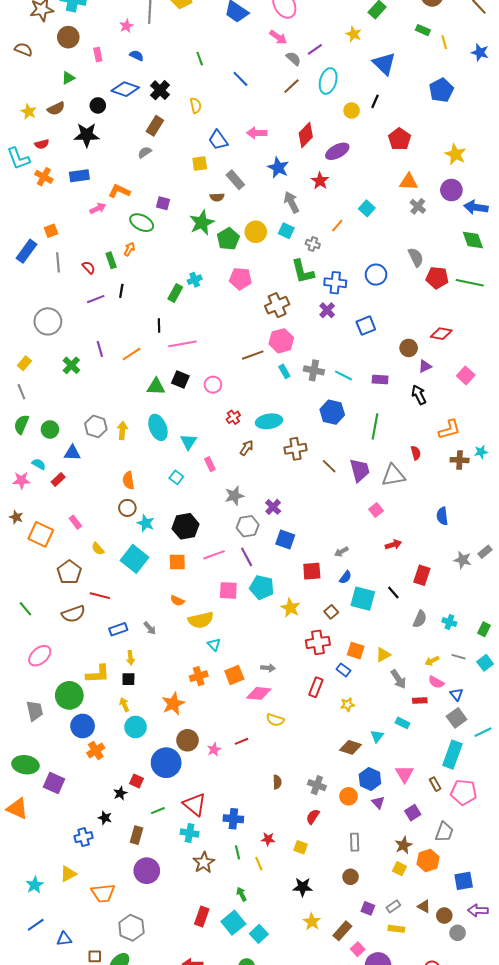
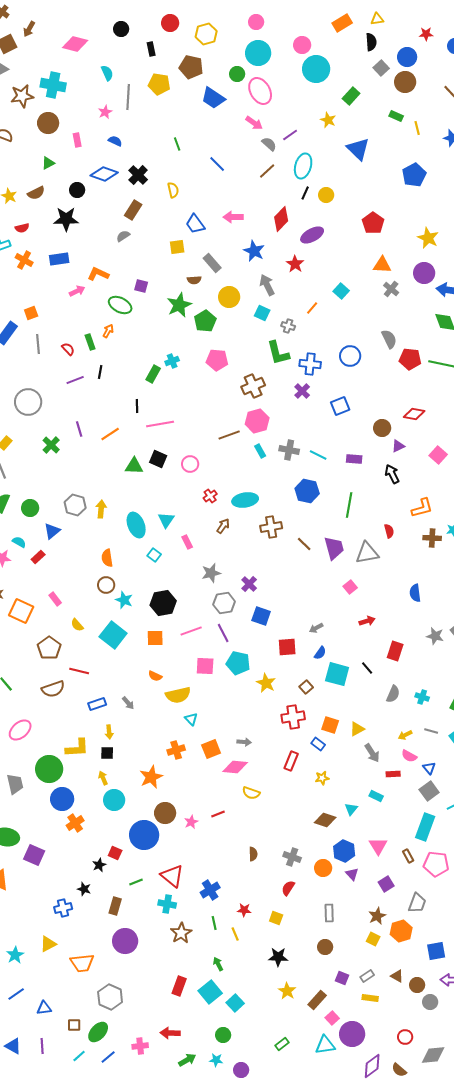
black line: (375, 101) -> (305, 193), moved
yellow circle: (256, 232) -> (229, 297), moved
cyan ellipse: (158, 427) -> (136, 525), moved
blue triangle: (72, 453) -> (52, 531), turned -42
blue cross: (233, 819) -> (210, 890), turned -36

